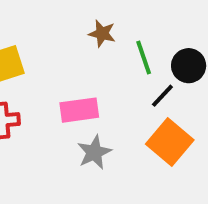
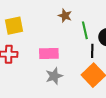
black line: (162, 96) -> (92, 51), turned -48

